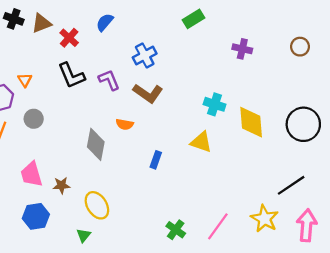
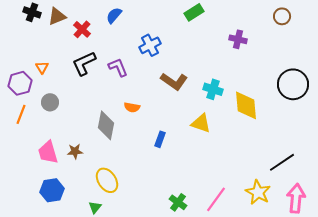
brown circle: (300, 47) -> (282, 16), moved
black L-shape: (71, 75) -> (84, 63), turned 88
brown L-shape: (148, 93) -> (174, 81), moved
black circle: (303, 124) -> (293, 84), moved
brown star: (61, 185) -> (75, 151), moved

